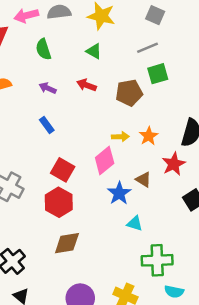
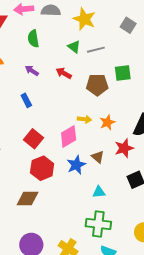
gray line: (148, 48) -> (96, 50), moved
red hexagon: (59, 202) -> (42, 168), moved
cyan triangle: (135, 223) -> (99, 192), moved, turned -32

